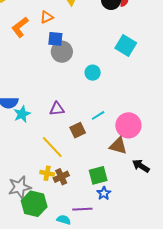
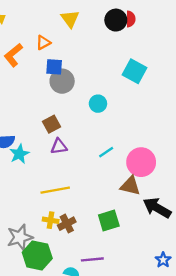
brown square: (78, 130) -> (51, 124), moved
yellow line: (52, 147) -> (55, 190), turned -55
black arrow: (141, 166) -> (157, 208), size x1.4
blue star: (104, 193) -> (163, 260), moved

